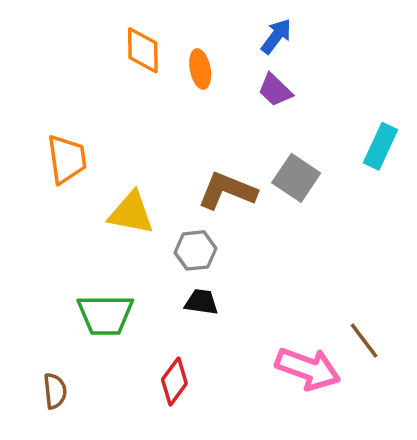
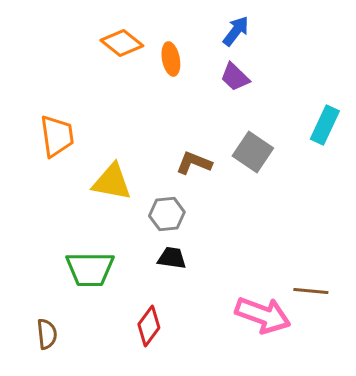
orange diamond: (143, 50) -> (122, 43), turned -51
brown L-shape: (227, 191) -> (194, 163), size x0.7
brown line: (364, 341) -> (311, 291), turned -48

